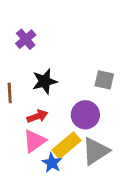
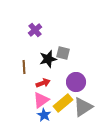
gray square: (104, 80) -> (63, 53), moved
blue star: (52, 163) -> (44, 115), moved

